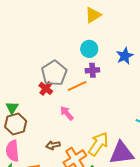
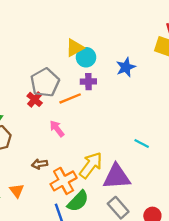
yellow triangle: (93, 15) -> (75, 48), moved

